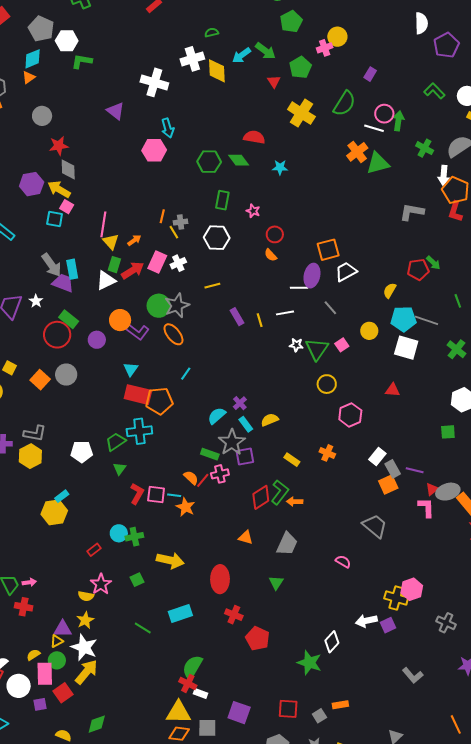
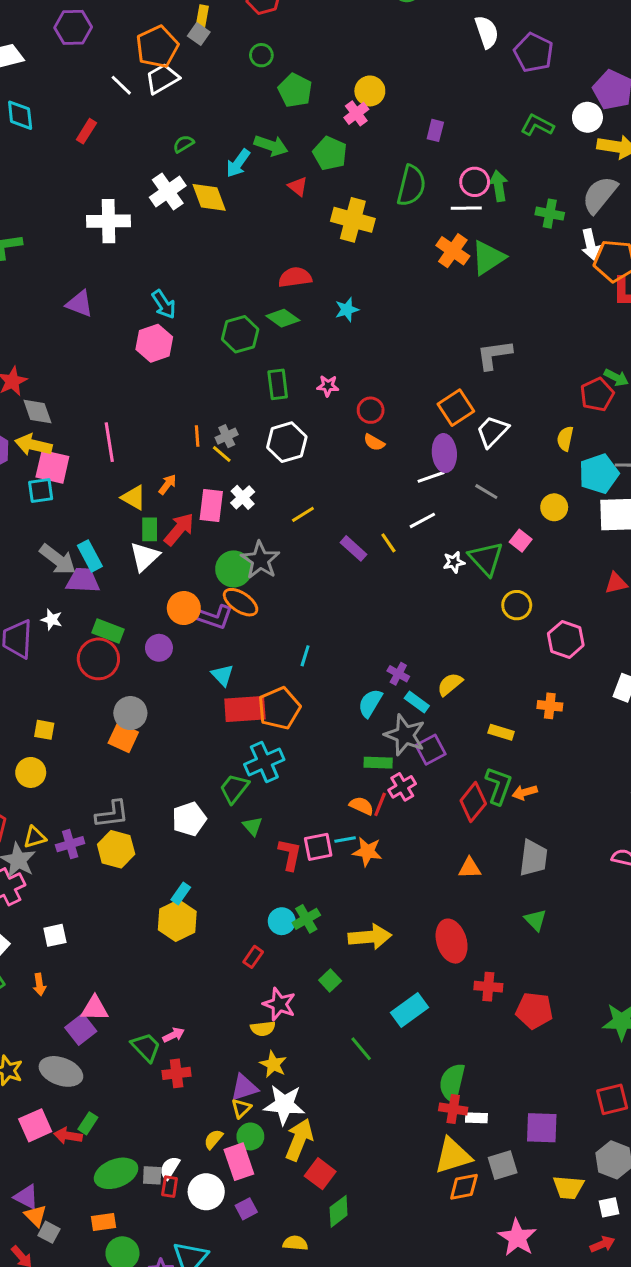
white cross: (154, 82) -> (109, 221), moved
pink square: (67, 207) -> (52, 467), size x1.6
gray L-shape: (412, 212) -> (494, 355), moved
pink line: (103, 224) -> (109, 442), moved
orange ellipse: (174, 334) -> (241, 602), moved
orange square: (40, 380) -> (123, 738), moved
green line: (143, 628) -> (361, 1049), turned 36
red square: (63, 693) -> (320, 1174), moved

